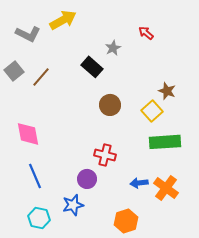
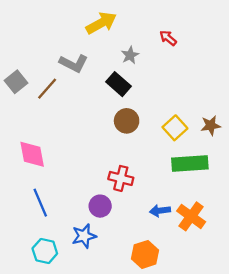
yellow arrow: (63, 20) -> (101, 23), moved
gray L-shape: (28, 34) -> (74, 63), moved
black rectangle: (92, 67) -> (119, 84), moved
brown star: (167, 91) -> (211, 125), moved, turned -30

